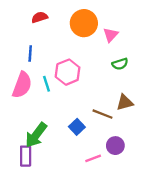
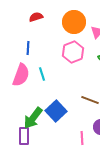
pink hexagon: (68, 72) -> (73, 52), moved
blue square: (77, 127) -> (56, 111), moved, size x1.5
pink line: (93, 158) -> (82, 138), turned -72

